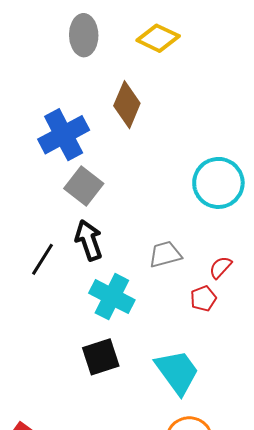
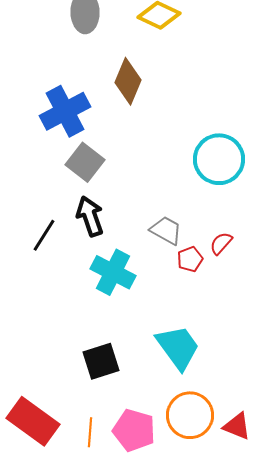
gray trapezoid: (165, 254) -> (166, 230), turned 44
red pentagon: (203, 299) -> (190, 259), moved
black square: (101, 357) -> (101, 361), moved

